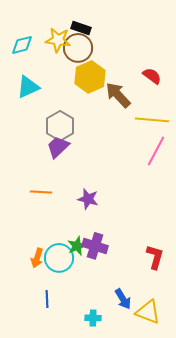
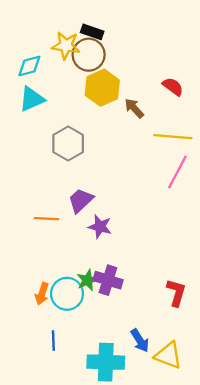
cyan diamond: (22, 45) -> (29, 66), moved
brown arrow: (118, 95) -> (134, 108), size x0.7
purple trapezoid: (58, 147) -> (81, 200), moved
cyan cross: (93, 318) -> (106, 362), size x2.0

